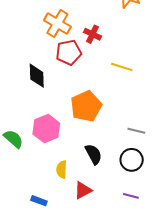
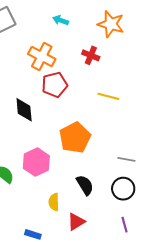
red cross: (92, 34) -> (91, 55), moved
purple line: (131, 196) -> (124, 225), turned 63

